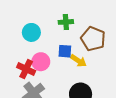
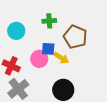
pink circle: (41, 62) -> (39, 59), moved

